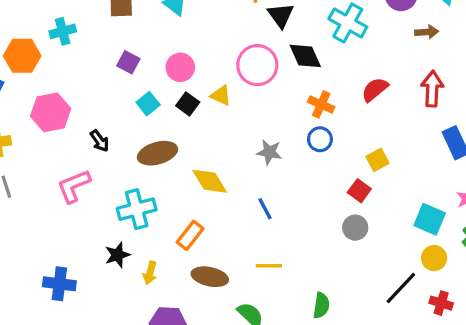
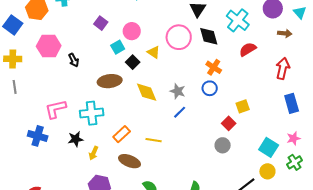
red semicircle: (375, 90) -> (248, 49), moved
cyan square: (148, 104) -> (118, 47), moved
black square: (188, 104) -> (133, 62), moved
black arrow: (100, 141) -> (74, 60), moved
yellow diamond: (210, 181) -> (147, 92), moved
pink L-shape: (74, 186) -> (56, 109), moved
blue line: (265, 209) -> (180, 112), moved, turned 64
yellow line: (269, 266) -> (154, 140), moved
blue cross: (59, 284) -> (38, 136), moved

